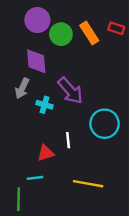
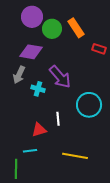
red rectangle: (116, 28) -> (99, 49), moved
purple diamond: (36, 61) -> (31, 52), turned -75

